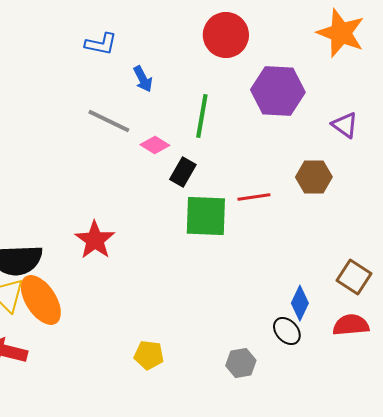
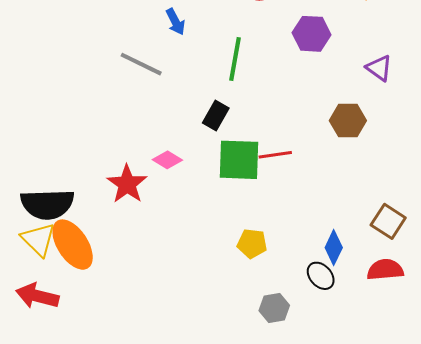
purple hexagon: (278, 91) -> (312, 34), size x0.7
pink diamond: (155, 145) -> (167, 160), moved
red line: (254, 197) -> (275, 155), moved
yellow pentagon: (149, 355) -> (252, 244), moved

